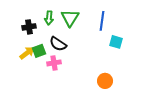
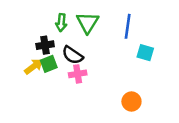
black cross: (29, 27) -> (45, 45), moved
pink cross: (54, 63) -> (78, 74), moved

